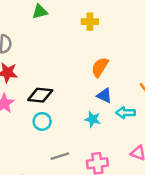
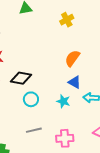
yellow cross: (90, 22) -> (67, 20), turned -32
cyan circle: (42, 121) -> (31, 99), moved

